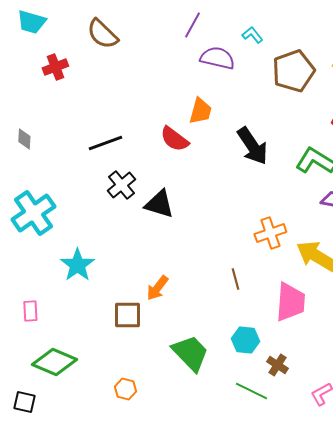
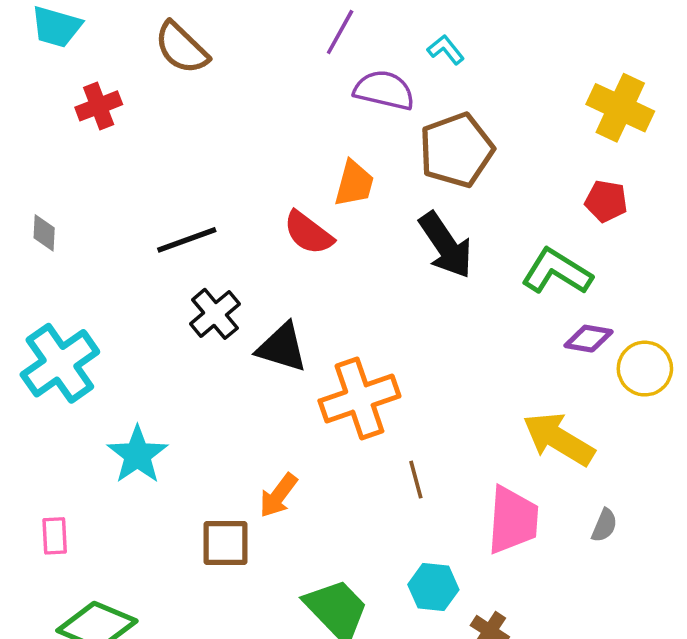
brown pentagon: (293, 71) -> (456, 150), moved
orange cross: (270, 233) -> (359, 398), moved, size x1.4

